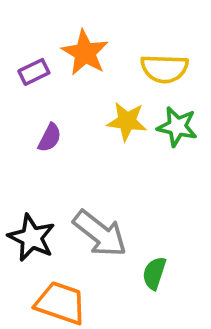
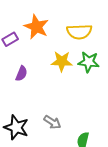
gray arrow: (100, 234) -> (52, 122), size x0.6

